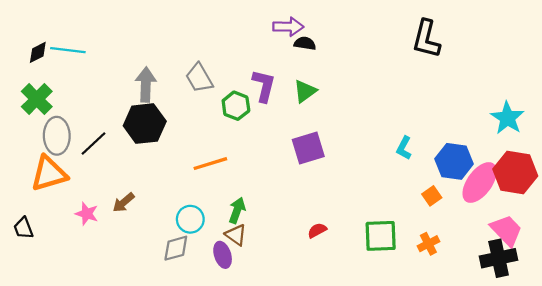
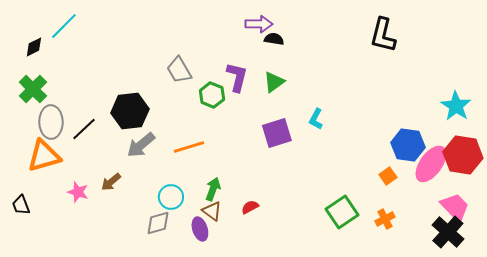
cyan line: (68, 50) -> (64, 26), moved, turned -52
gray arrow: (146, 85) -> (141, 145), moved, turned -132
cyan L-shape: (404, 148) -> (316, 119), moved
red semicircle: (317, 230) -> (250, 207), moved
green square: (381, 236) -> (342, 212), turned -32
black cross: (499, 258) -> (448, 232), turned -36

